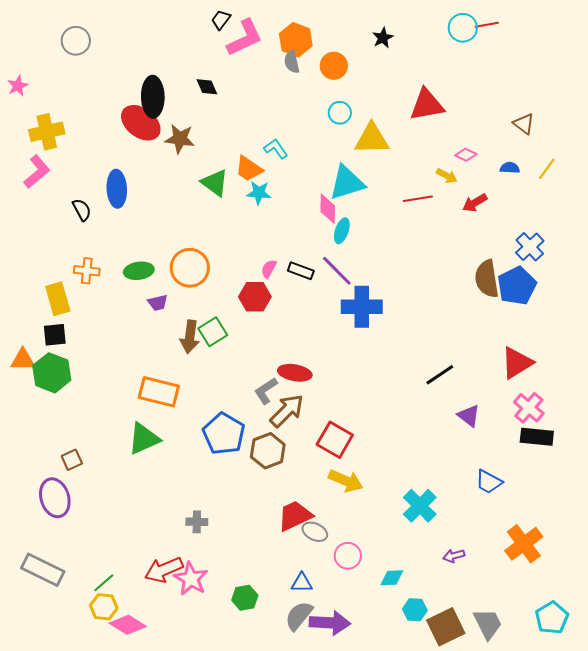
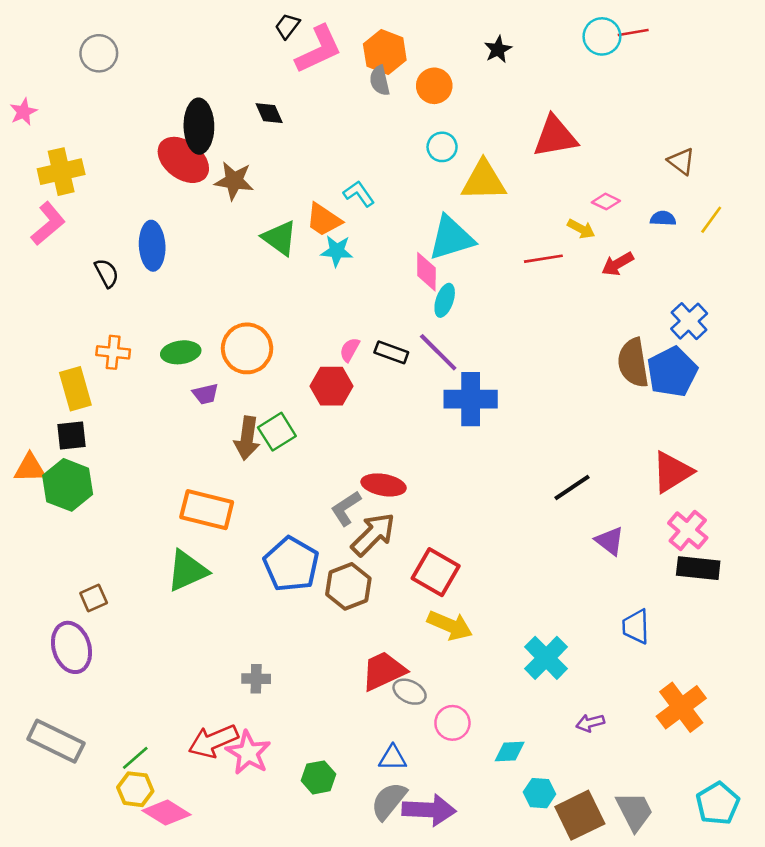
blue trapezoid: (489, 482) -> (636, 627), turned 60

